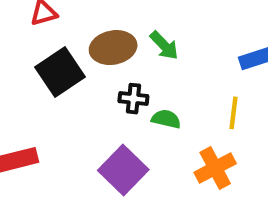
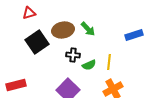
yellow line: (233, 113) -> (109, 62), moved
green semicircle: (166, 119) -> (89, 65), turned 144

